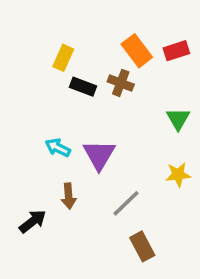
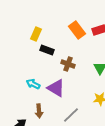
brown cross: (121, 83) -> (68, 64), moved
purple triangle: (99, 155) -> (56, 88), turned -30

